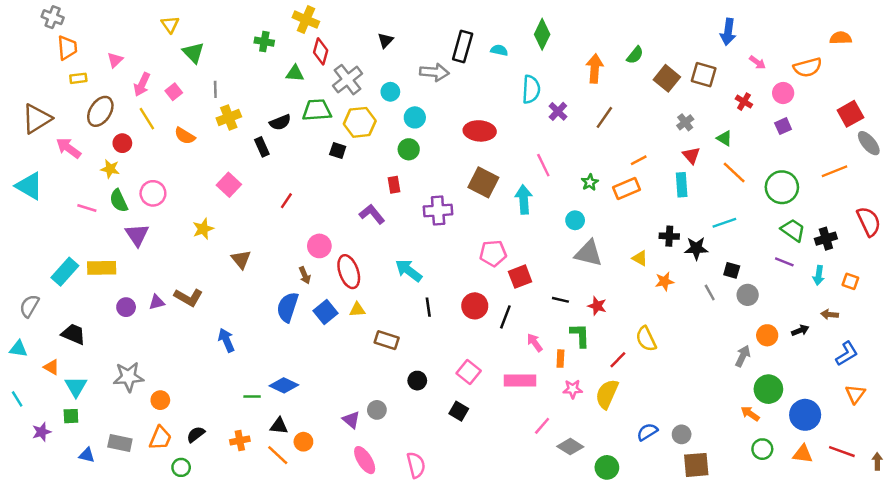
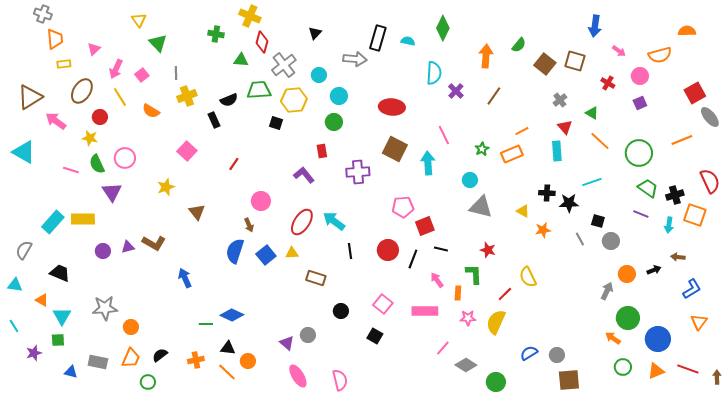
red ellipse: (349, 272) -> (302, 222), moved, turned 52
orange square: (850, 281) -> (695, 215), moved, size x1.6
black line: (560, 300) -> (441, 249), moved
orange triangle: (803, 454) -> (656, 371), turned -30

